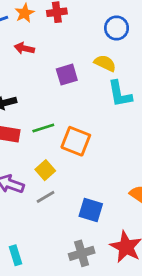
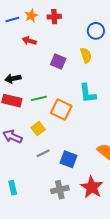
yellow semicircle: (105, 63) -> (86, 55), turned 42
purple square: (67, 75) -> (58, 62), turned 35
cyan L-shape: (120, 94) -> (88, 93), moved
gray line: (46, 197) -> (43, 153), moved

